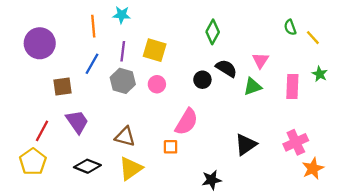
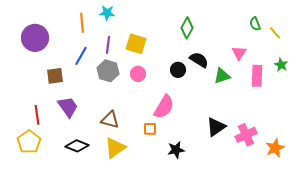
pink triangle: (260, 60) -> (239, 53), moved
red line: (42, 131) -> (37, 115), turned -36
pink cross: (296, 142) -> (246, 135), moved
black star: (212, 180) -> (176, 150), moved

